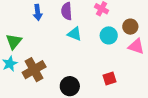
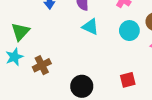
brown cross: (34, 70) -> (42, 65), size x0.7

